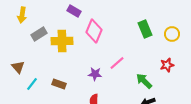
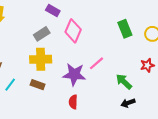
gray rectangle: (39, 34) -> (42, 34), moved
yellow cross: (62, 41) -> (41, 59), moved
purple star: (95, 74) -> (74, 74), size x1.6

